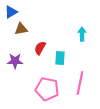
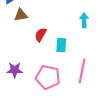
purple star: (15, 61) -> (15, 70), moved

